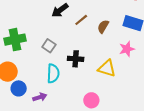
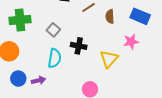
brown semicircle: (103, 27) -> (110, 16), turned -40
yellow triangle: (107, 68) -> (109, 59), turned 48
blue circle: (19, 88) -> (18, 79), moved

